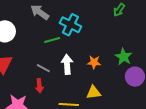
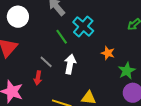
green line: (52, 40) -> (62, 37), turned 56
orange star: (94, 62) -> (108, 53), moved

